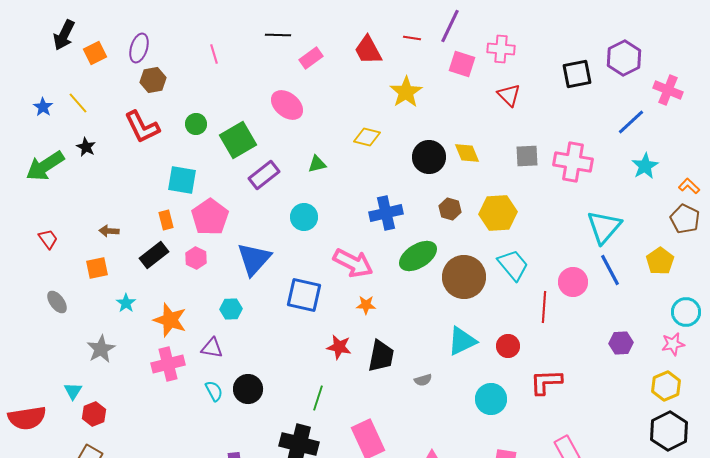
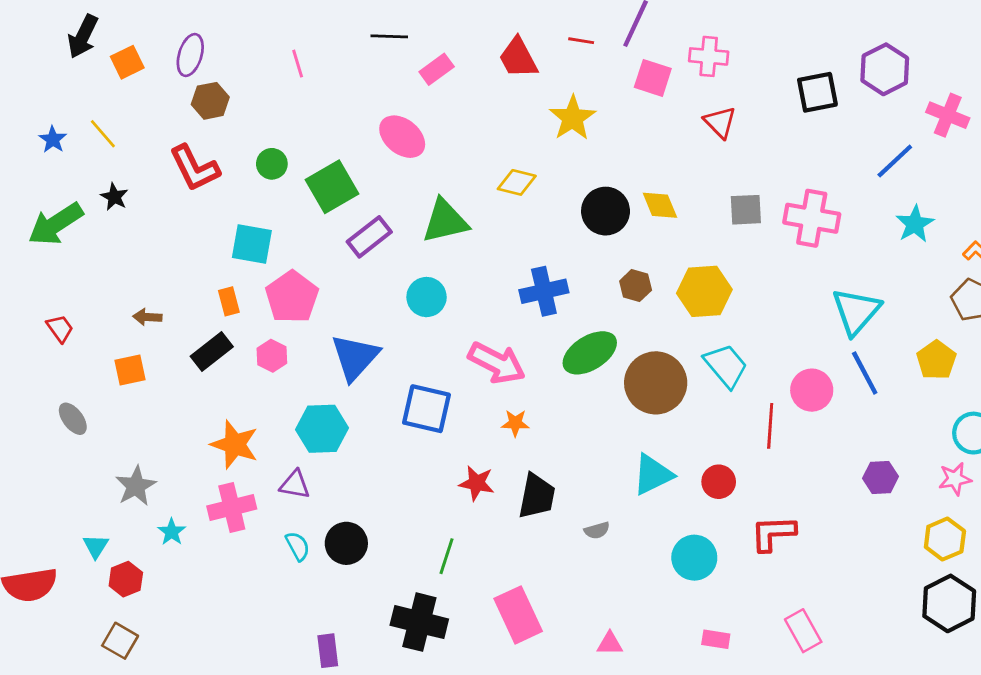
green triangle: (317, 164) -> (445, 221), size x1.8
cyan star: (126, 303) -> (172, 532), moved
cyan hexagon: (231, 309) -> (322, 429), size x1.6

